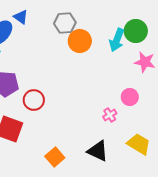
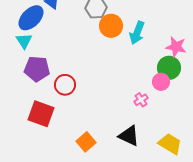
green circle: (136, 31) -> (169, 68), moved
cyan arrow: (117, 40) -> (137, 33), moved
yellow trapezoid: (139, 144) -> (170, 144), moved

